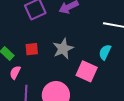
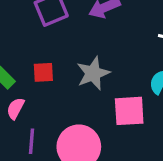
pink square: (87, 71) -> (129, 111), turned -30

